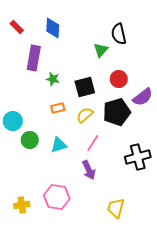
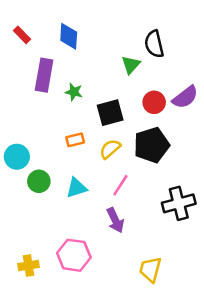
green star: (53, 79) -> (74, 92), moved
purple semicircle: (143, 97) -> (185, 97), moved

